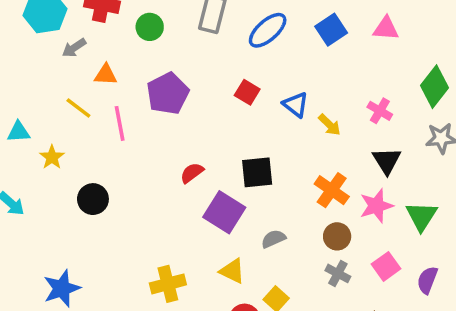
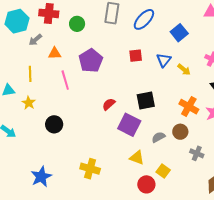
blue square: (331, 30) -> (179, 33), moved
red square: (247, 92) -> (136, 56), turned -32
blue triangle: (296, 105) -> (164, 60), turned 35
yellow line: (78, 108) -> (30, 74), moved, turned 56
brown circle: (337, 236) -> (180, 132), moved
yellow cross: (168, 284) -> (90, 169), moved, turned 36

